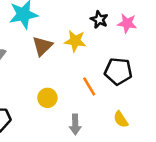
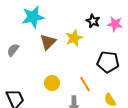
yellow star: (75, 41) -> (74, 38), turned -30
orange line: (89, 86) -> (85, 84), moved

